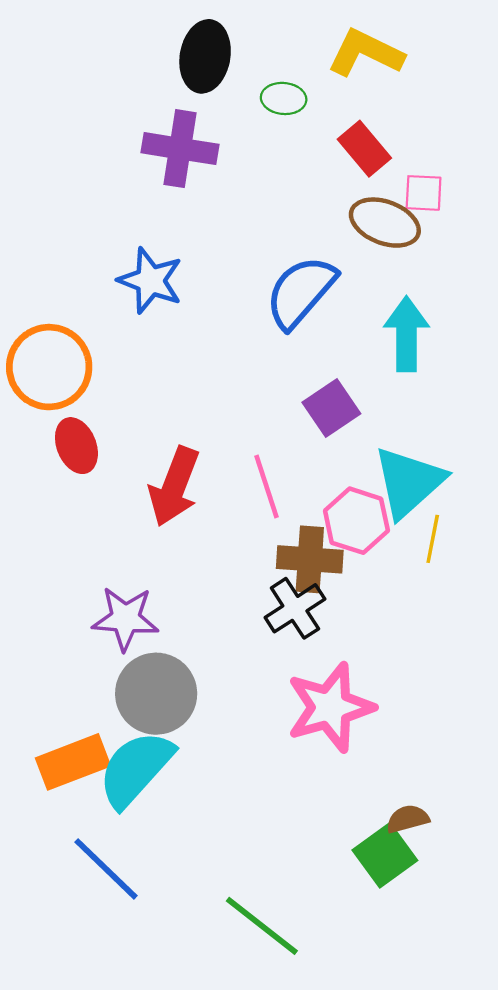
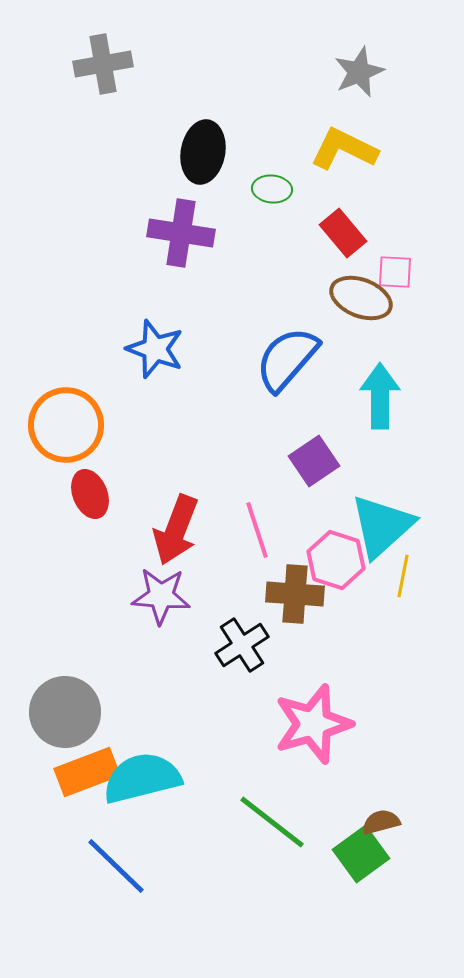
black cross: (295, 608) -> (242, 645), moved
purple star: (125, 619) -> (161, 596), moved
gray circle: (156, 694) -> (65, 712), moved
cyan semicircle: (136, 769) -> (142, 778), turned 34
green line: (262, 926) -> (272, 822), moved

